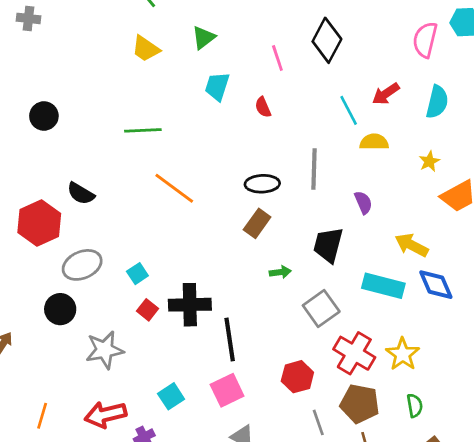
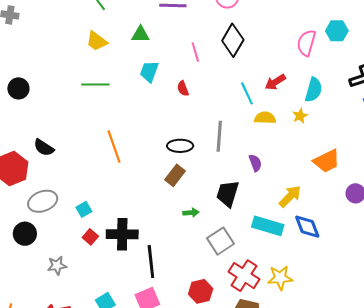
green triangle: (204, 37) -> (140, 34), turned 36
green line: (143, 130) -> (95, 84), moved
yellow star: (429, 161) -> (300, 116), moved
orange line: (174, 188) -> (114, 147), turned 32
yellow arrow: (412, 245) -> (290, 196), turned 105
gray star: (105, 350) -> (57, 266), size x0.7
yellow star: (403, 354) -> (280, 278), turned 30

